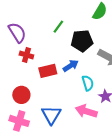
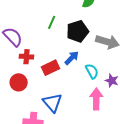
red circle: (21, 95) -> (19, 82), moved
pink arrow: (86, 111) -> (96, 99), turned 85
blue triangle: (51, 115) -> (52, 103), moved

